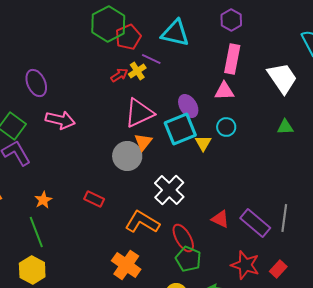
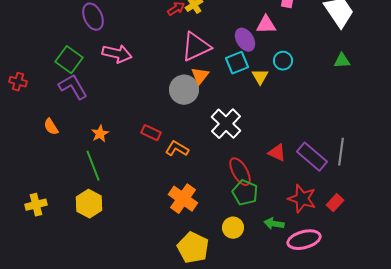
pink triangle: (224, 91) -> (266, 25), moved
cyan square: (180, 129) -> (237, 63), size x0.7
orange L-shape: (142, 222) -> (177, 149), moved, size x0.7

